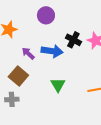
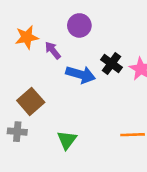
purple arrow: (28, 53) -> (53, 50), moved
green triangle: (58, 85) -> (67, 140), moved

